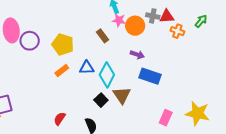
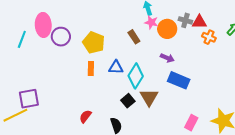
orange rectangle: (62, 71) -> (91, 69), turned -56

